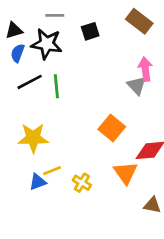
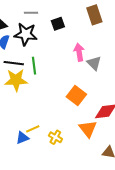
brown rectangle: (139, 21) -> (94, 15), turned 36
pink arrow: (145, 69) -> (79, 52), moved
black line: (30, 82) -> (14, 63), turned 36
yellow star: (33, 138) -> (16, 80), moved

